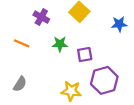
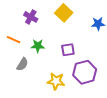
green star: (60, 44) -> (38, 46), moved
gray semicircle: (20, 84) -> (22, 64), moved

